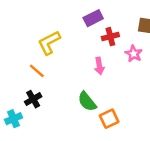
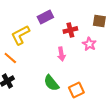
purple rectangle: (93, 18) -> (45, 17), moved
orange square: (109, 119) -> (76, 90), moved

